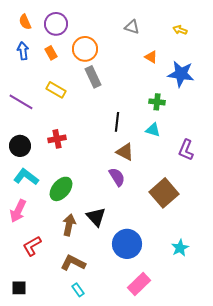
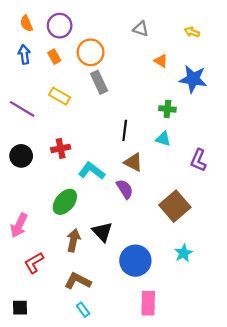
cyan L-shape: (26, 177) -> (92, 171), moved
cyan star: (180, 248) -> (183, 253), moved
pink rectangle: (139, 284) -> (148, 303), turned -45

